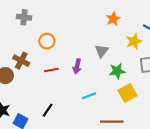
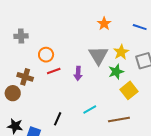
yellow star: (134, 41) -> (121, 52), moved
gray triangle: (101, 51) -> (98, 55), size x1.5
red line: (51, 70) -> (54, 71), moved
cyan line: (89, 96) -> (90, 109), moved

